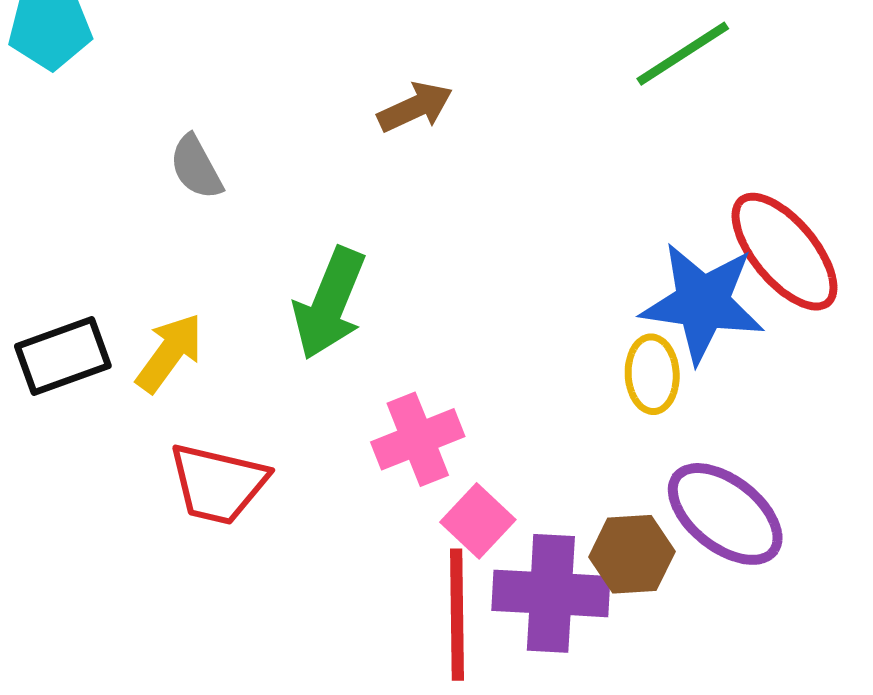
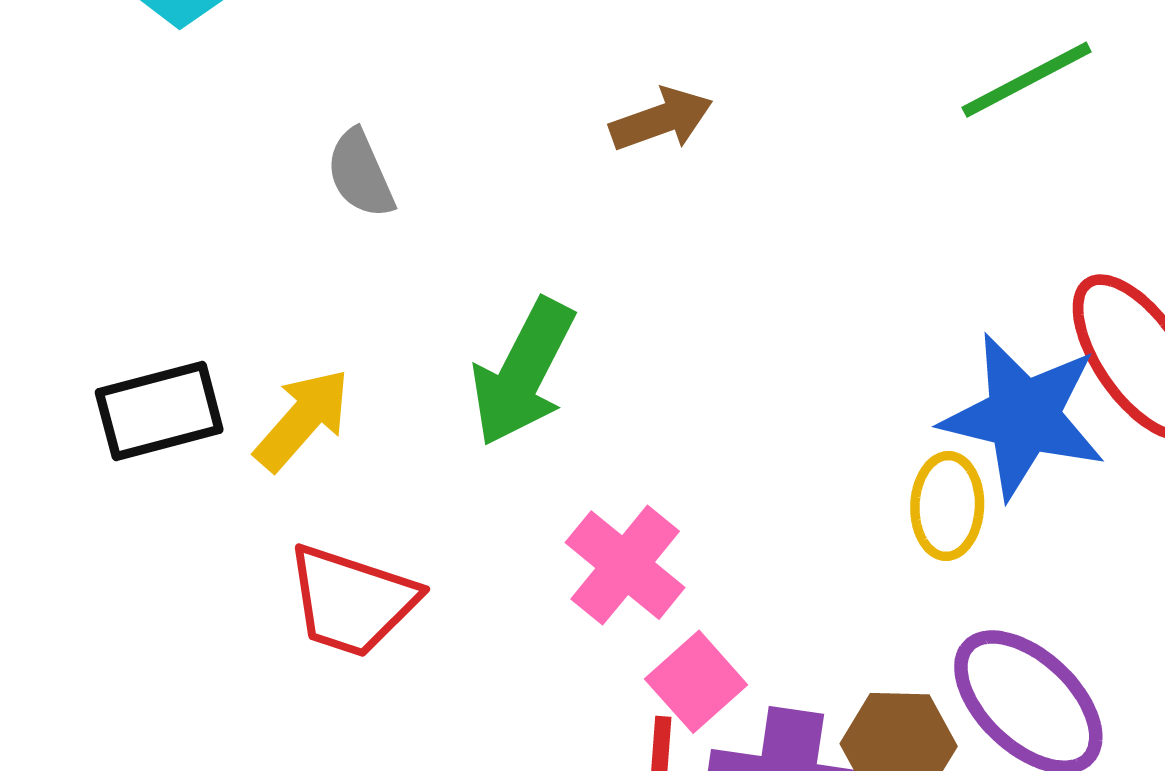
pink cross: (418, 439) -> (625, 565), turned -34

